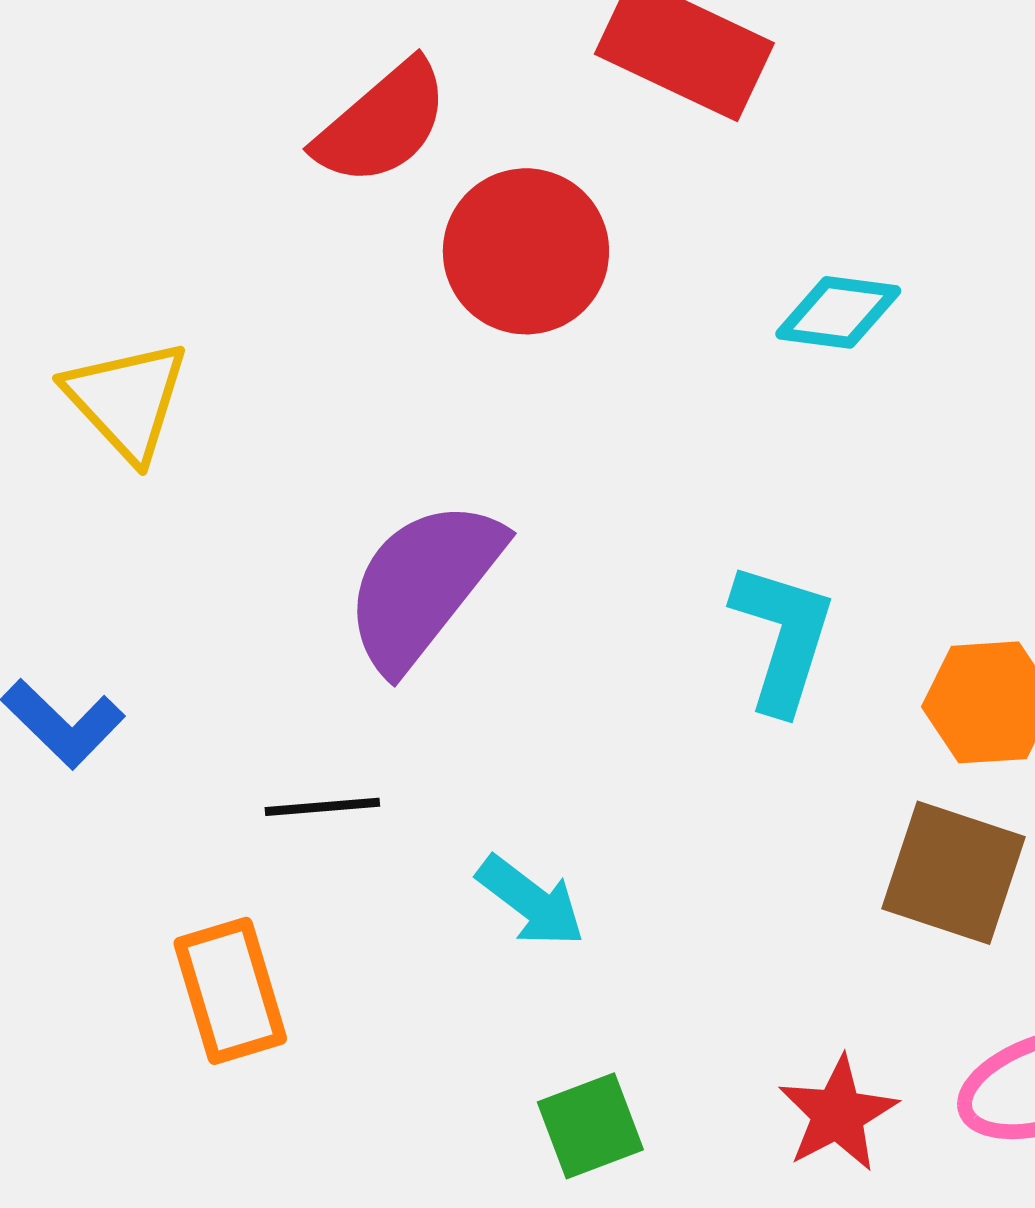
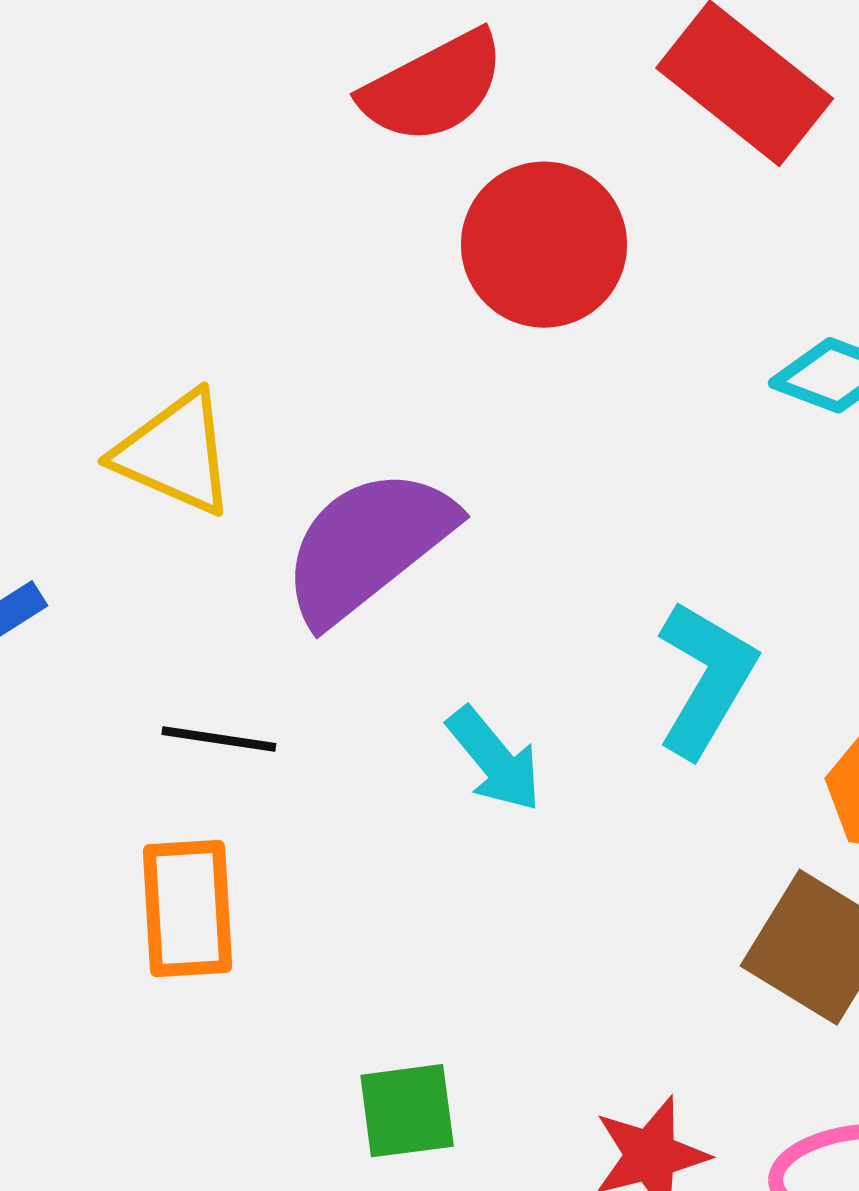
yellow triangle: (127, 400) -> (175, 453), moved, turned -37
cyan arrow: (531, 901) -> (494, 759), moved
orange rectangle: (230, 991) -> (188, 909), moved

